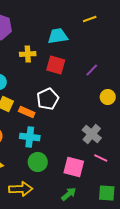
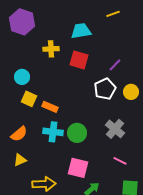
white pentagon: (48, 99) -> (105, 89), moved
pink line: (101, 158) -> (120, 161), moved
green circle: (38, 162) -> (77, 133), moved
pink square: (74, 167) -> (78, 168), moved

